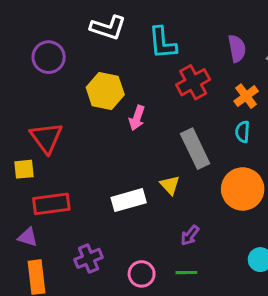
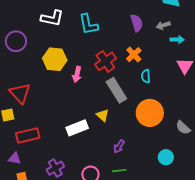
red cross: (193, 82) -> (105, 61), moved
orange cross: (246, 96) -> (134, 55), moved

